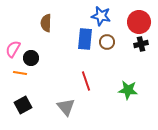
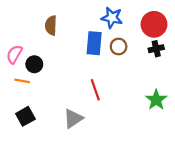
green star: (128, 90) -> (156, 100), moved, turned 30
gray triangle: (66, 107) -> (73, 119), turned 36

